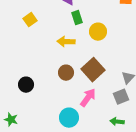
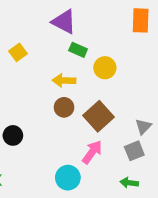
green rectangle: (77, 18) -> (78, 50), turned -48
brown circle: (66, 73) -> (64, 107), moved

